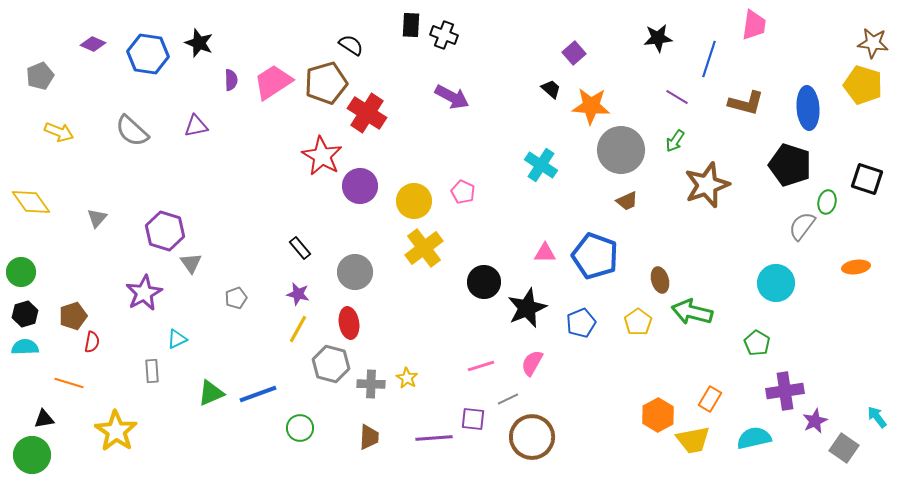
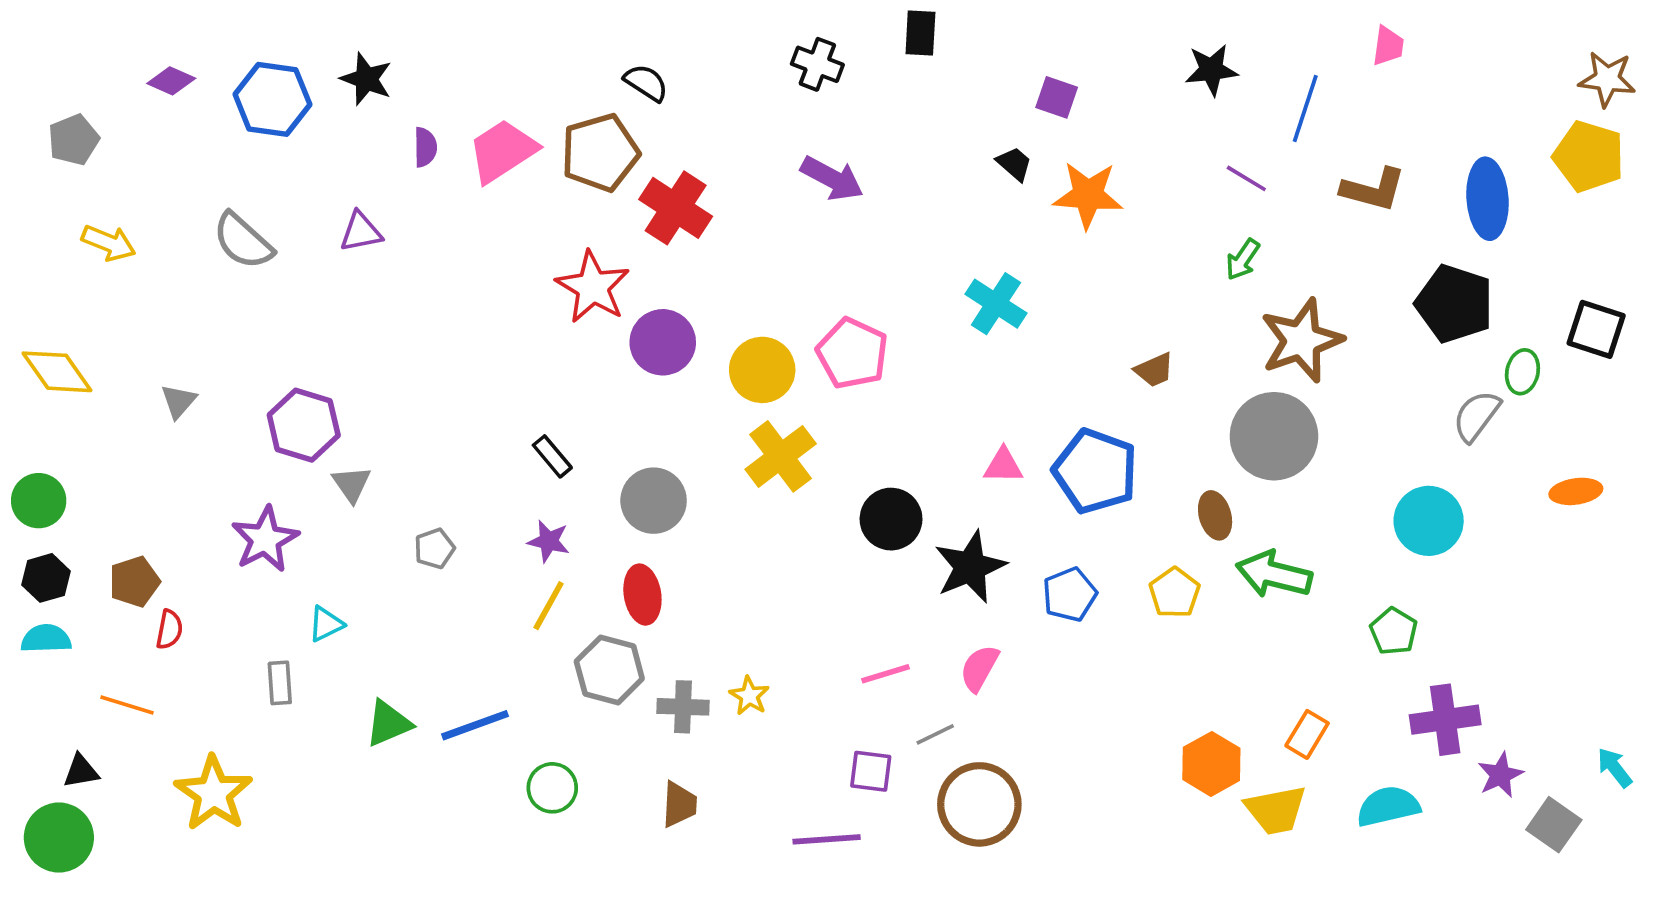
black rectangle: (411, 25) -> (920, 33), moved
pink trapezoid: (754, 25) -> (1388, 46), size x0.7
purple square: (574, 53) -> (1057, 97), turned -30
gray circle: (621, 150) -> (1274, 436), moved
pink pentagon: (463, 192) -> (852, 353), size x1.6
purple line: (434, 438) -> (827, 839), moved

